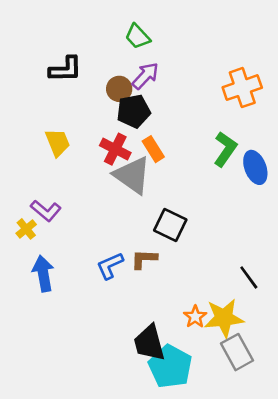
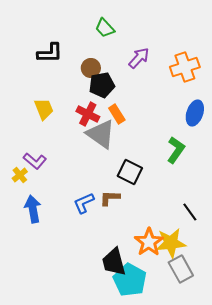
purple arrow: (145, 76) -> (139, 58), moved
green L-shape: (225, 149) -> (176, 150), moved
blue ellipse: (255, 167) -> (195, 113), moved, turned 40
orange star: (195, 317) -> (149, 242), size x1.6

